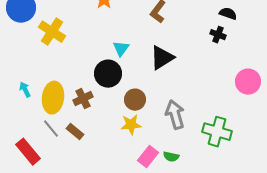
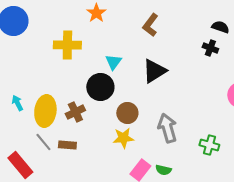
yellow cross: (52, 32) -> (67, 45), moved, turned -32
brown rectangle: (75, 132) -> (67, 145), turned -36
green cross: (217, 132) -> (209, 145), size x0.7

